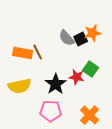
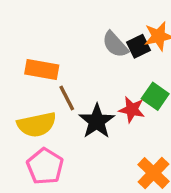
brown line: (38, 52) -> (67, 98), moved
pink pentagon: (51, 111) -> (45, 166), moved, turned 30

